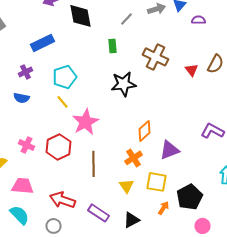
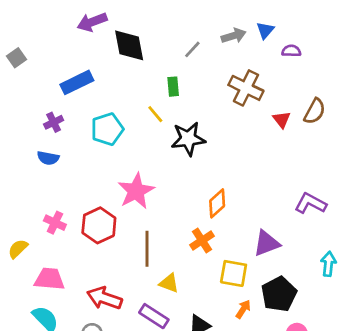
brown cross: (156, 57) -> (246, 88), moved
yellow line: (62, 102) -> (155, 114), moved
purple triangle: (170, 150) -> (267, 243), moved
yellow triangle: (126, 186) -> (169, 283), moved, turned -35

